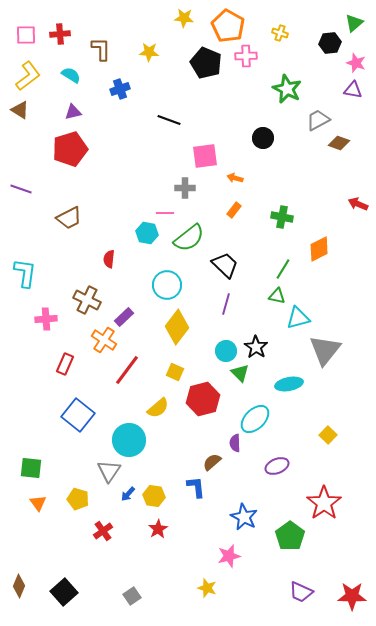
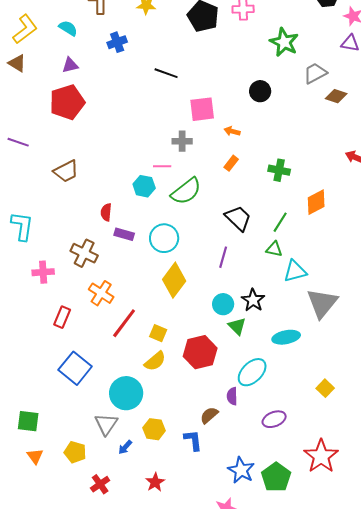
black trapezoid: (225, 265) -> (238, 218), moved
purple rectangle: (124, 317) -> (124, 234), moved, turned 60
yellow square: (175, 372) -> (158, 333), moved
yellow hexagon: (154, 496) -> (154, 429), moved
green pentagon: (290, 536) -> (276, 477), moved

